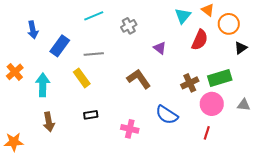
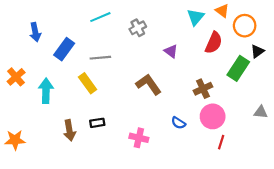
green rectangle: (220, 78) -> (238, 68), moved, turned -40
pink circle: (212, 104) -> (213, 116), moved
blue semicircle: (167, 115) -> (178, 123), size x0.6
brown arrow: (49, 122) -> (69, 130), moved
orange star: (14, 142) -> (15, 140), moved

